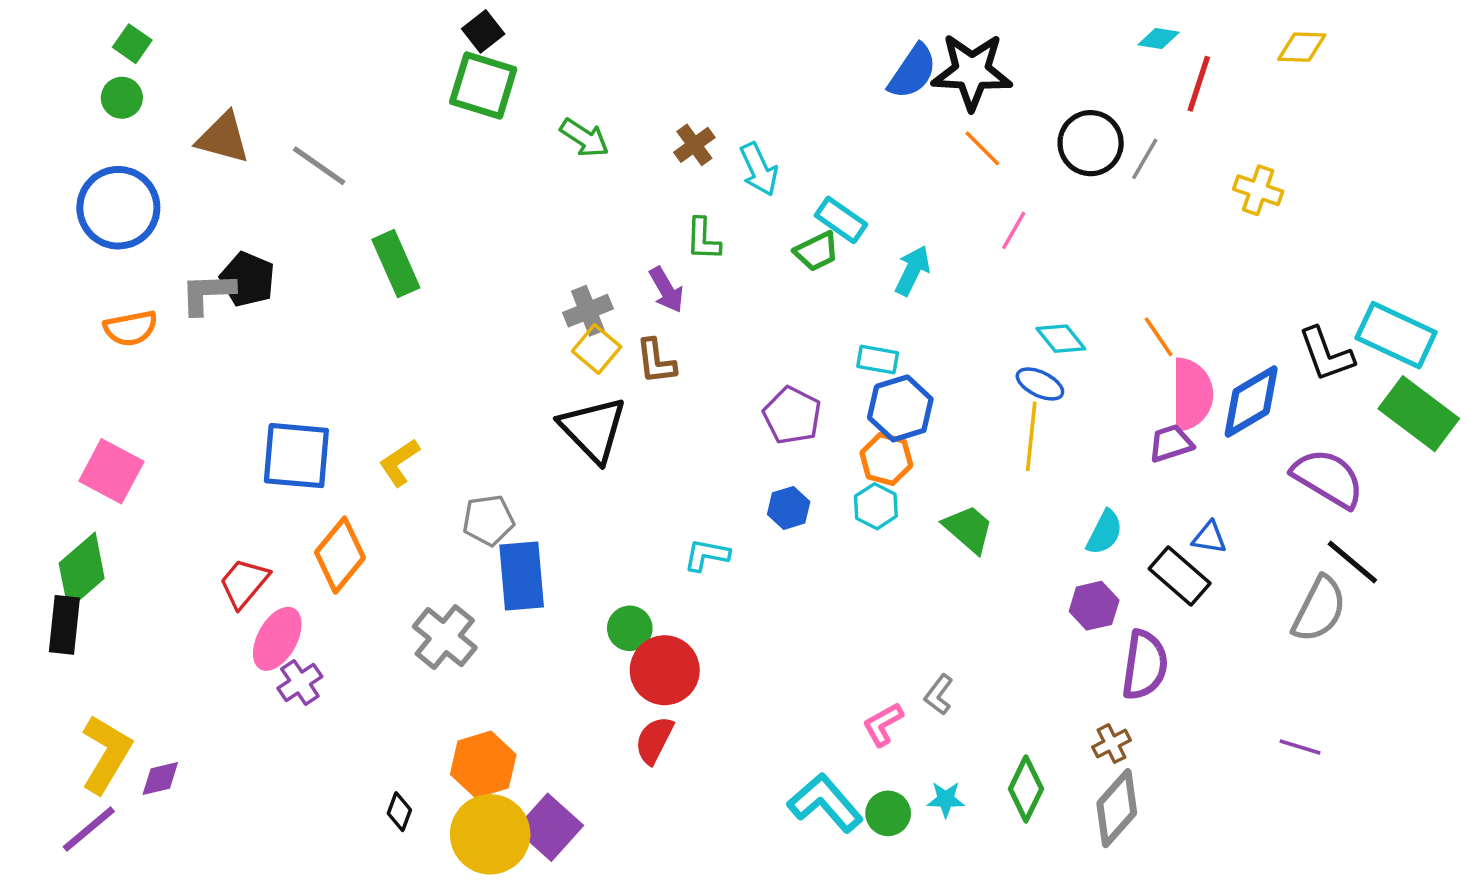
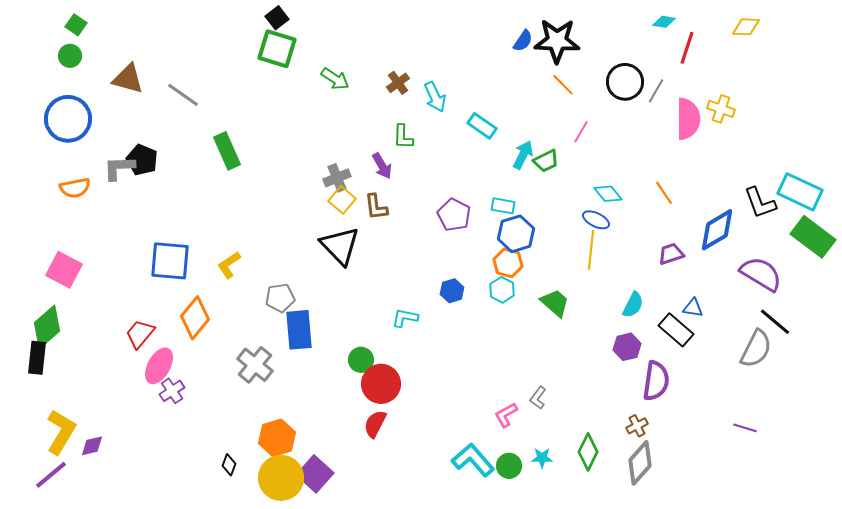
blue semicircle: (913, 72) -> (523, 41), size x0.7
green trapezoid: (817, 251) -> (546, 161), moved
pink semicircle: (1192, 394) -> (688, 119), moved
purple pentagon: (792, 415) -> (454, 215), moved

